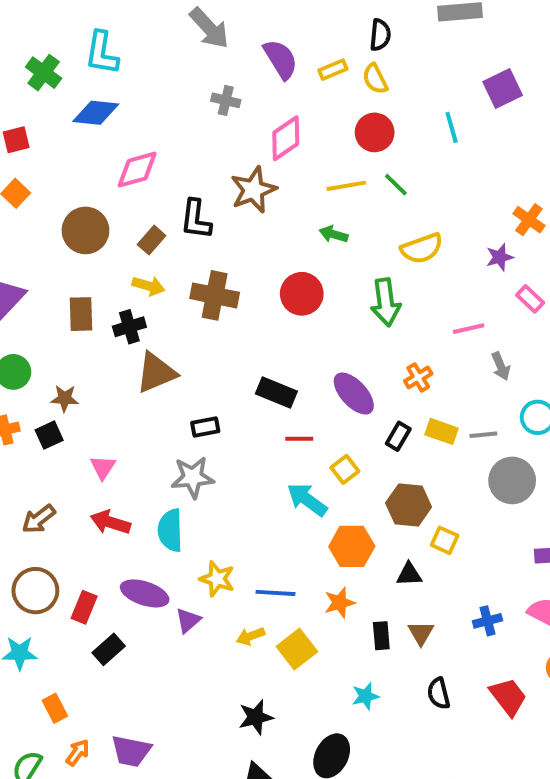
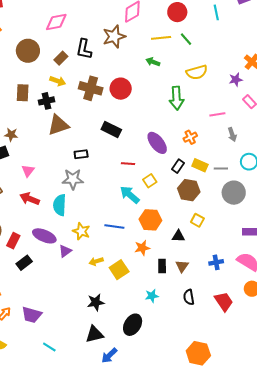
red circle: (302, 294) -> (121, 89), moved
black rectangle: (276, 393) -> (111, 129), moved
brown hexagon: (409, 505) -> (189, 190), moved
blue line: (275, 593) -> (114, 227), moved

